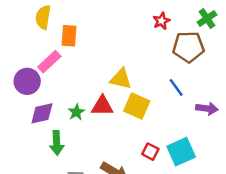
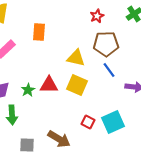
orange rectangle: (69, 36) -> (39, 32), moved
brown pentagon: (189, 47) -> (106, 44), moved
yellow triangle: (121, 79) -> (76, 58), moved

